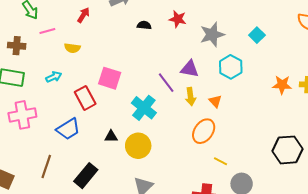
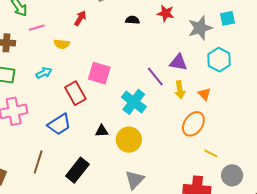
red arrow: (83, 15) -> (80, 18), moved
cyan square: (257, 35) -> (228, 18), moved, turned 35

